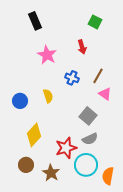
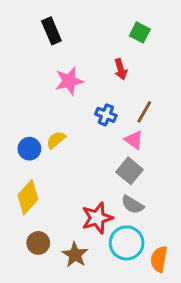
pink star: (47, 55) -> (69, 81), turned 30
pink triangle: (105, 94) -> (134, 140), moved
yellow semicircle: (48, 96) -> (56, 140), moved, turned -112
yellow diamond: (34, 135) -> (28, 197), moved
gray semicircle: (90, 139) -> (132, 205), turned 56

